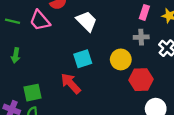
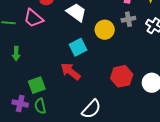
yellow circle: (121, 59) -> (105, 30), moved
red hexagon: (141, 80) -> (122, 76), moved

